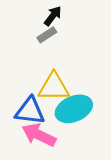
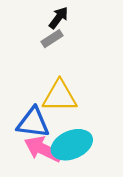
cyan ellipse: (74, 109) -> (72, 145), moved

